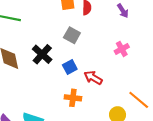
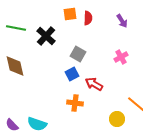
gray square: (72, 35) -> (78, 54), moved
black cross: (42, 54) -> (46, 36), moved

